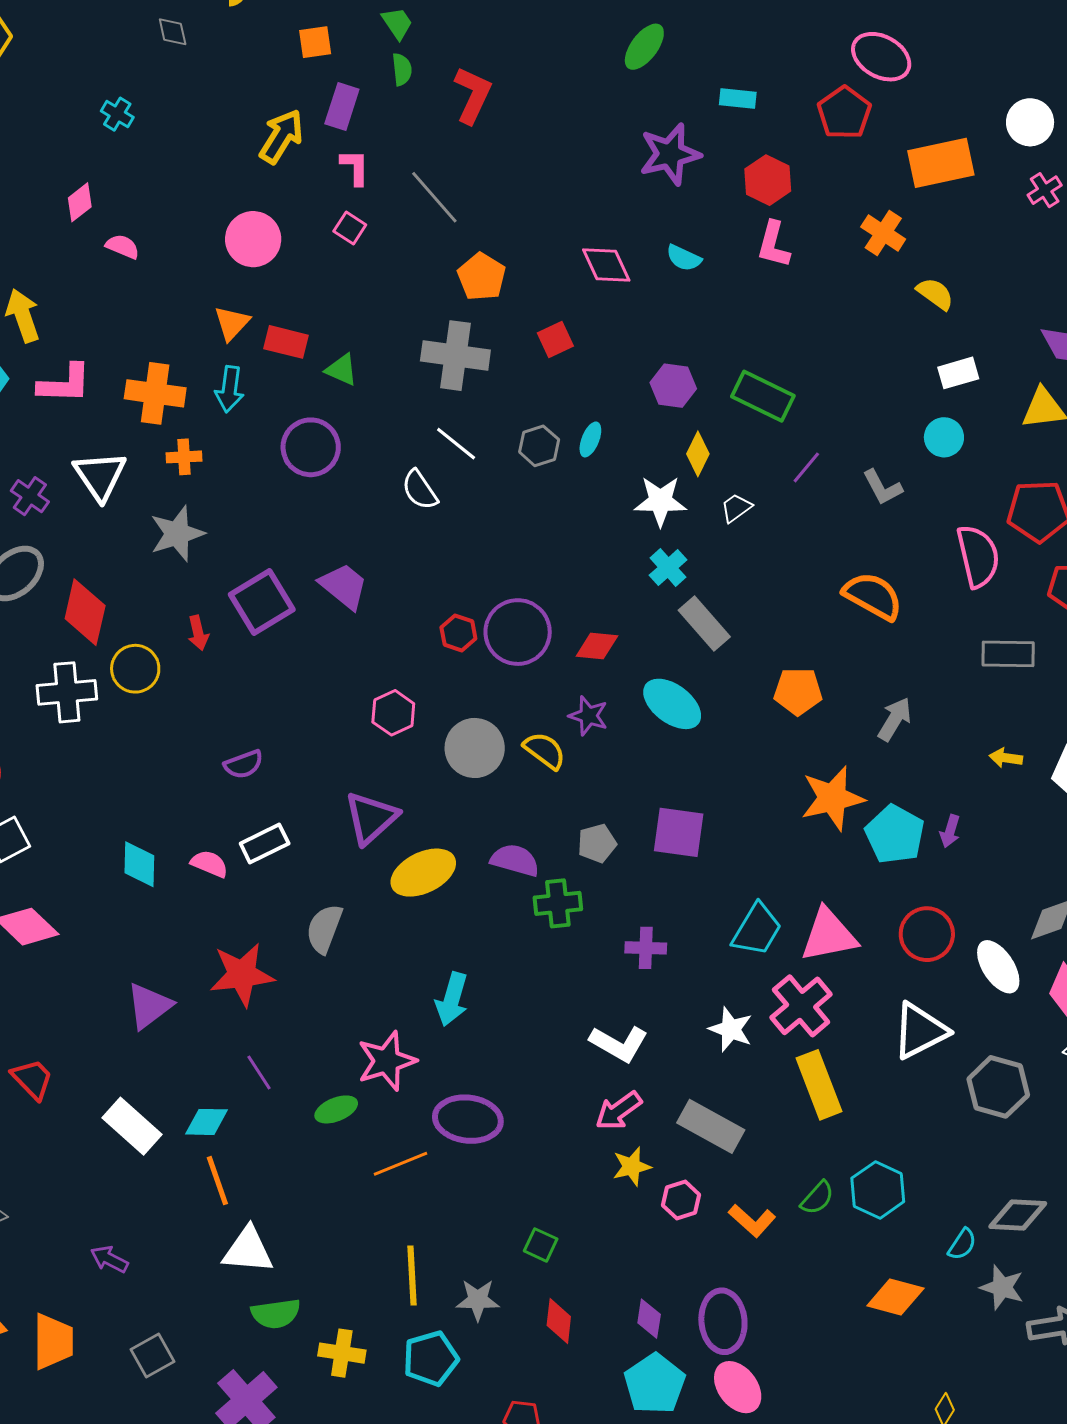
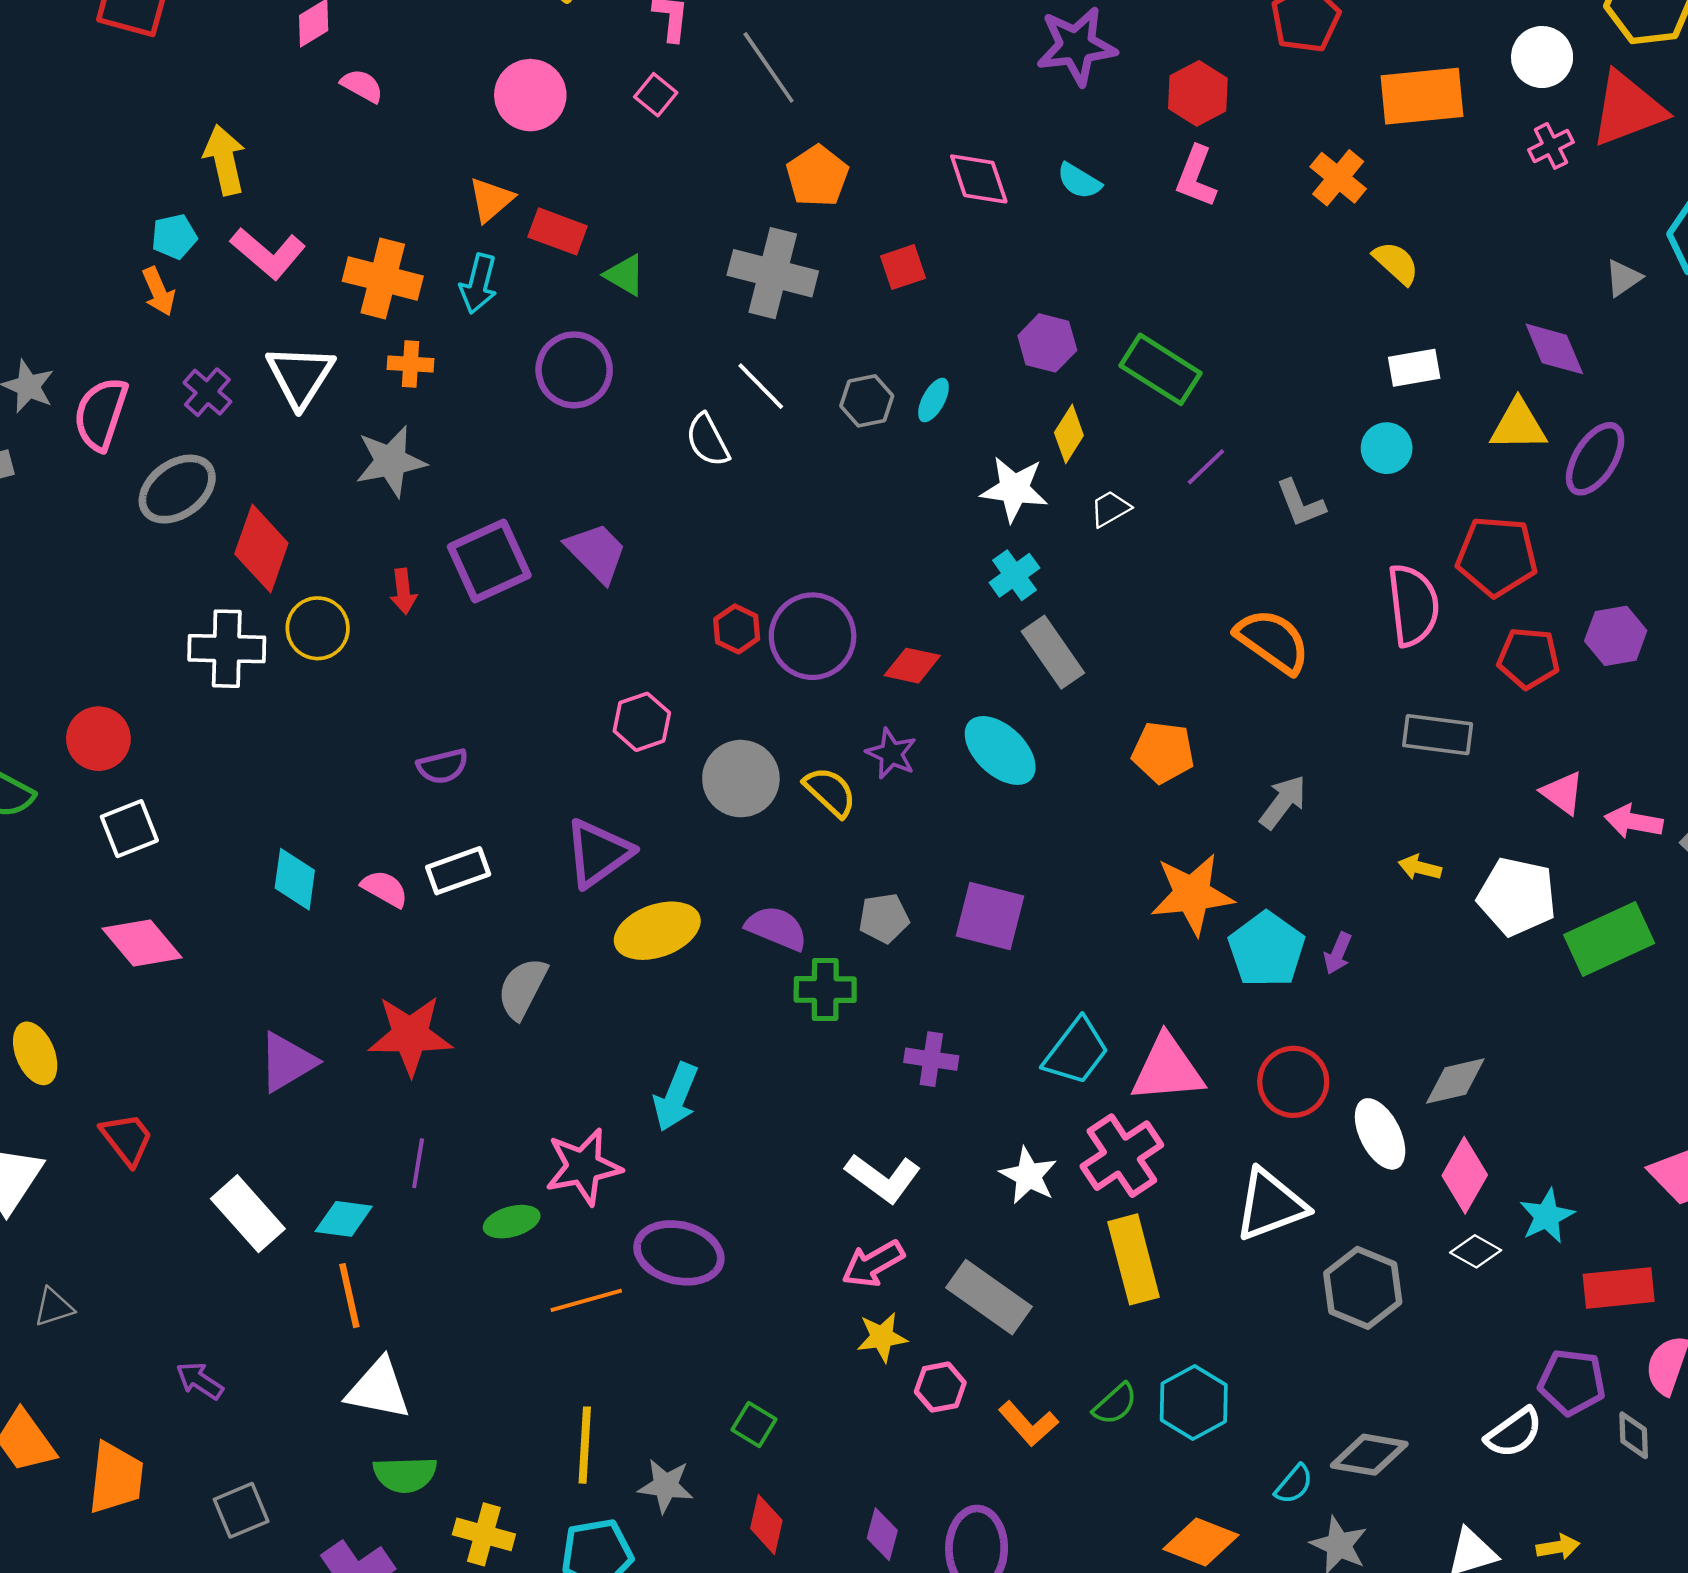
pink L-shape: (65, 384) -> (268, 253), turned 32
purple line: (259, 1072) -> (418, 1163), turned 36

